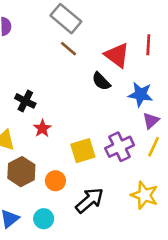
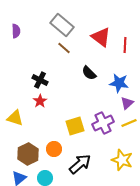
red triangle: (117, 55) -> (101, 37), moved
black cross: (25, 101) -> (40, 80), moved
red star: (42, 128) -> (40, 101), moved
yellow line: (154, 147) -> (129, 123), turned 42
brown hexagon: (21, 172) -> (28, 154), moved

